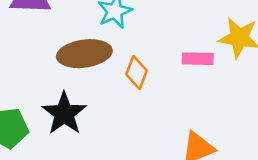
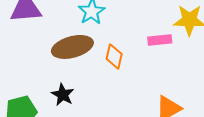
black star: (64, 113) -> (63, 95), size x0.7

